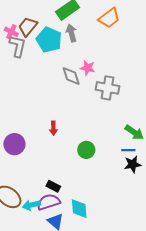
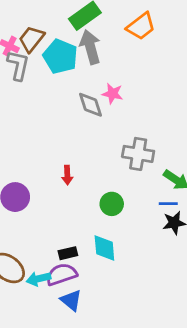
gray arrow: (71, 33) -> (90, 47), size x1.4
gray cross: (108, 88) -> (138, 154), moved
black rectangle: (53, 186) -> (68, 253), turned -40
cyan diamond: (79, 209) -> (104, 248), moved

